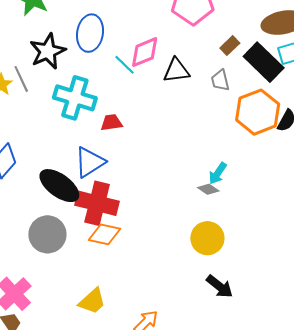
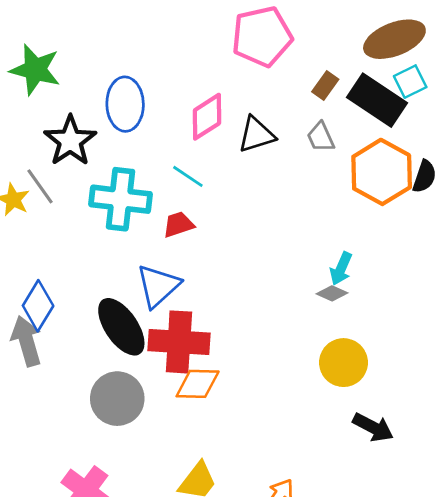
cyan line: (124, 65) -> (188, 176), moved
black ellipse: (59, 186) -> (121, 327), turned 30

